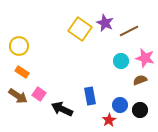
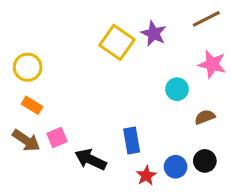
brown line: (129, 31) -> (206, 19), moved
pink star: (145, 58) -> (212, 64), moved
pink square: (39, 94) -> (57, 138), turned 32
blue circle: (120, 105) -> (176, 167), moved
red star: (109, 120) -> (146, 176), moved

